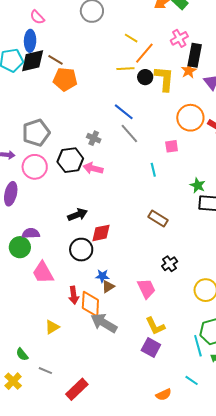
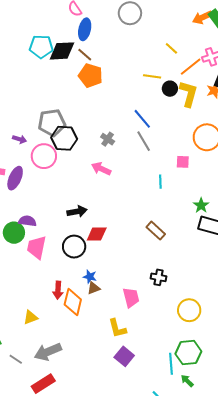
yellow line: (131, 38) -> (171, 48), moved
blue ellipse: (30, 41) -> (85, 29), moved
orange line: (144, 53) -> (191, 67), moved
black hexagon: (70, 160) -> (64, 138), moved
black cross: (170, 264) -> (159, 277), turned 35
pink trapezoid: (43, 273) -> (37, 247), moved, turned 30
gray arrow: (104, 323) -> (48, 352), moved, turned -64
yellow L-shape: (155, 326) -> (117, 328), moved

